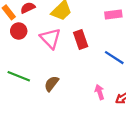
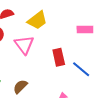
red rectangle: (81, 40) -> (59, 57), moved

